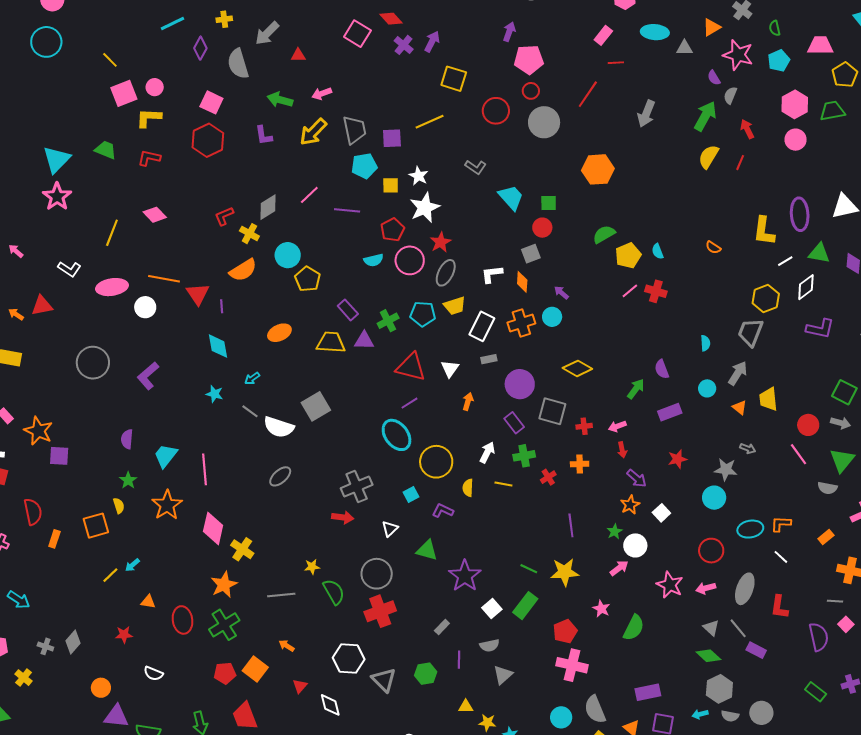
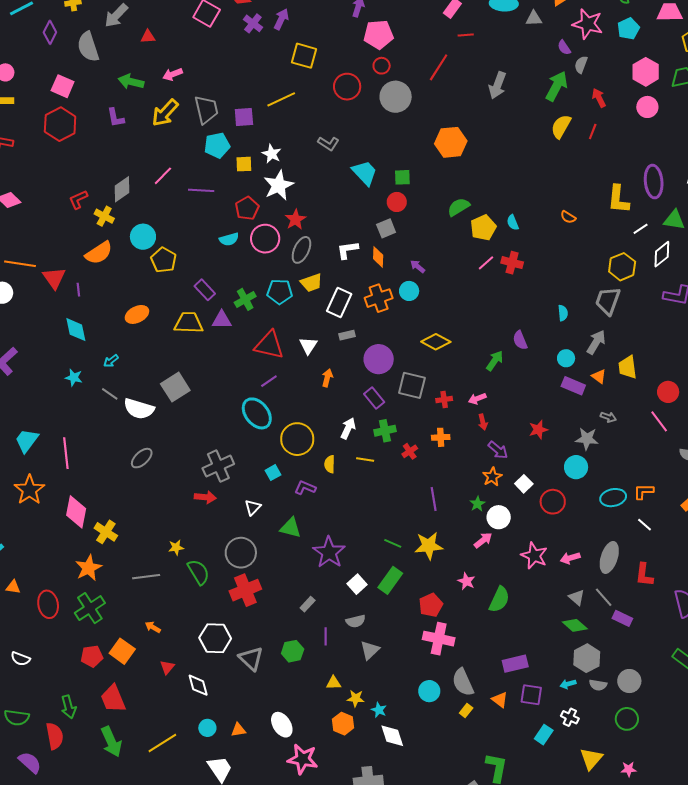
purple rectangle: (670, 412) -> (573, 386), moved, turned 45
red circle: (711, 551) -> (553, 502), moved

